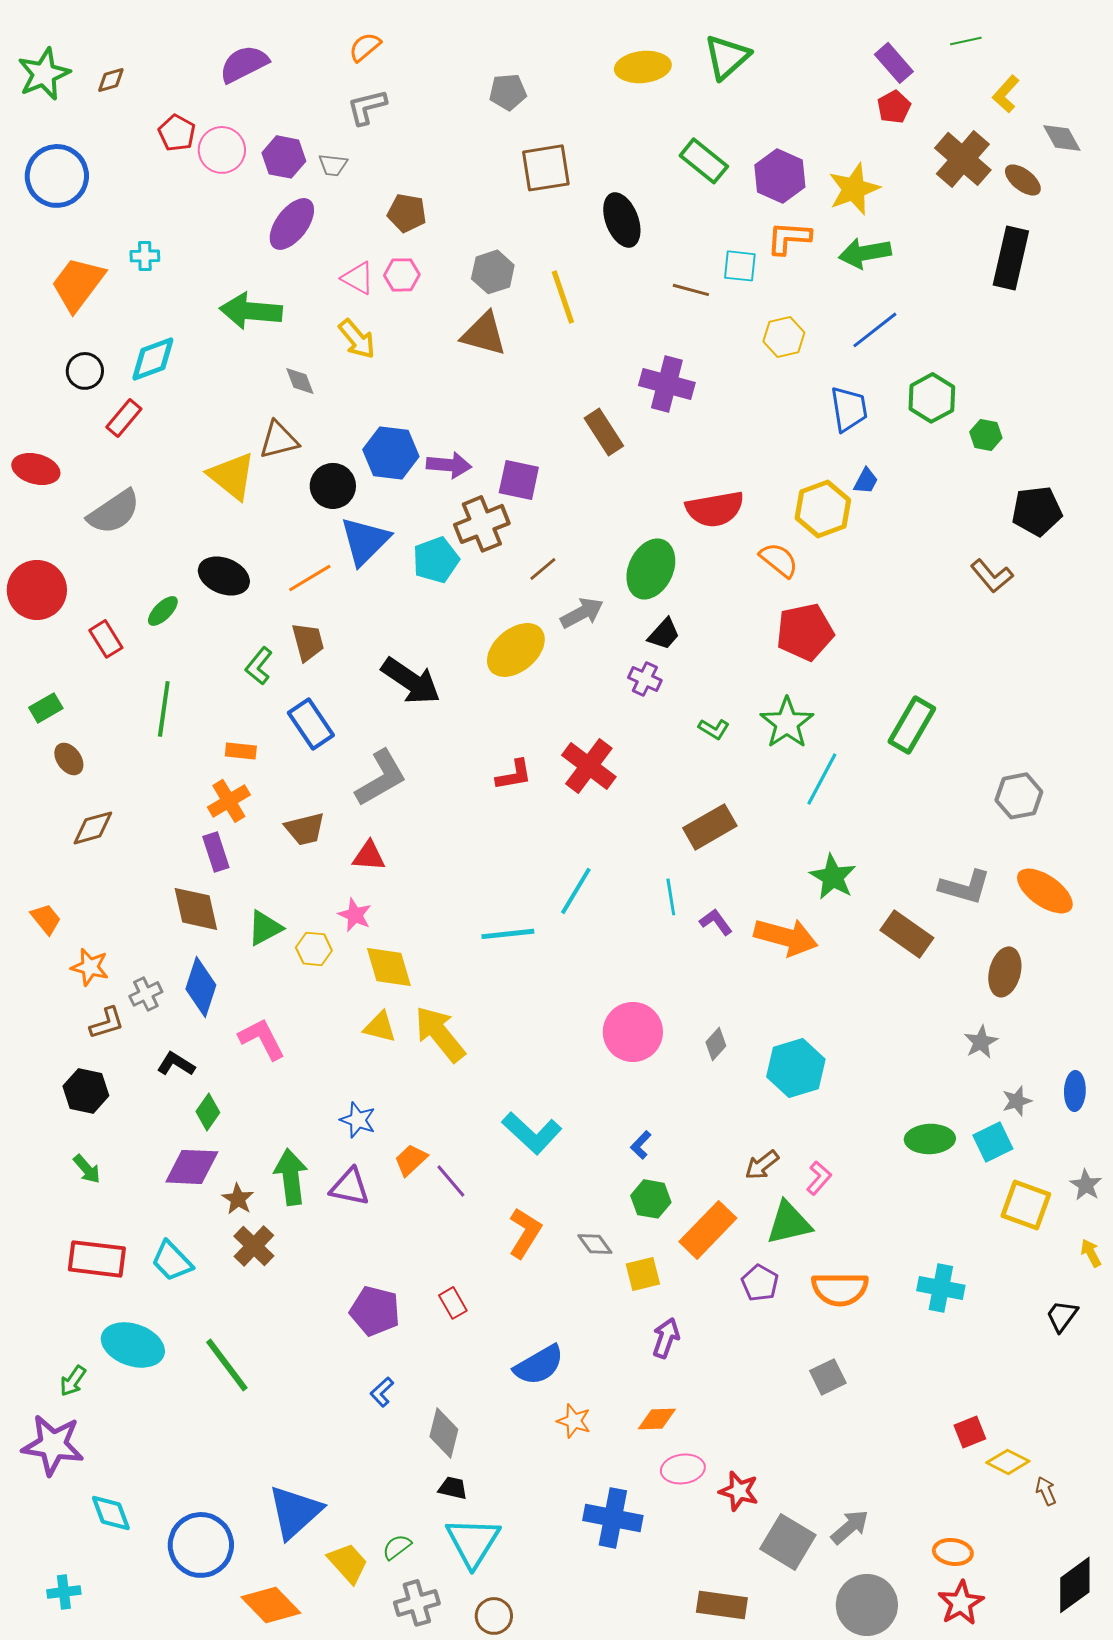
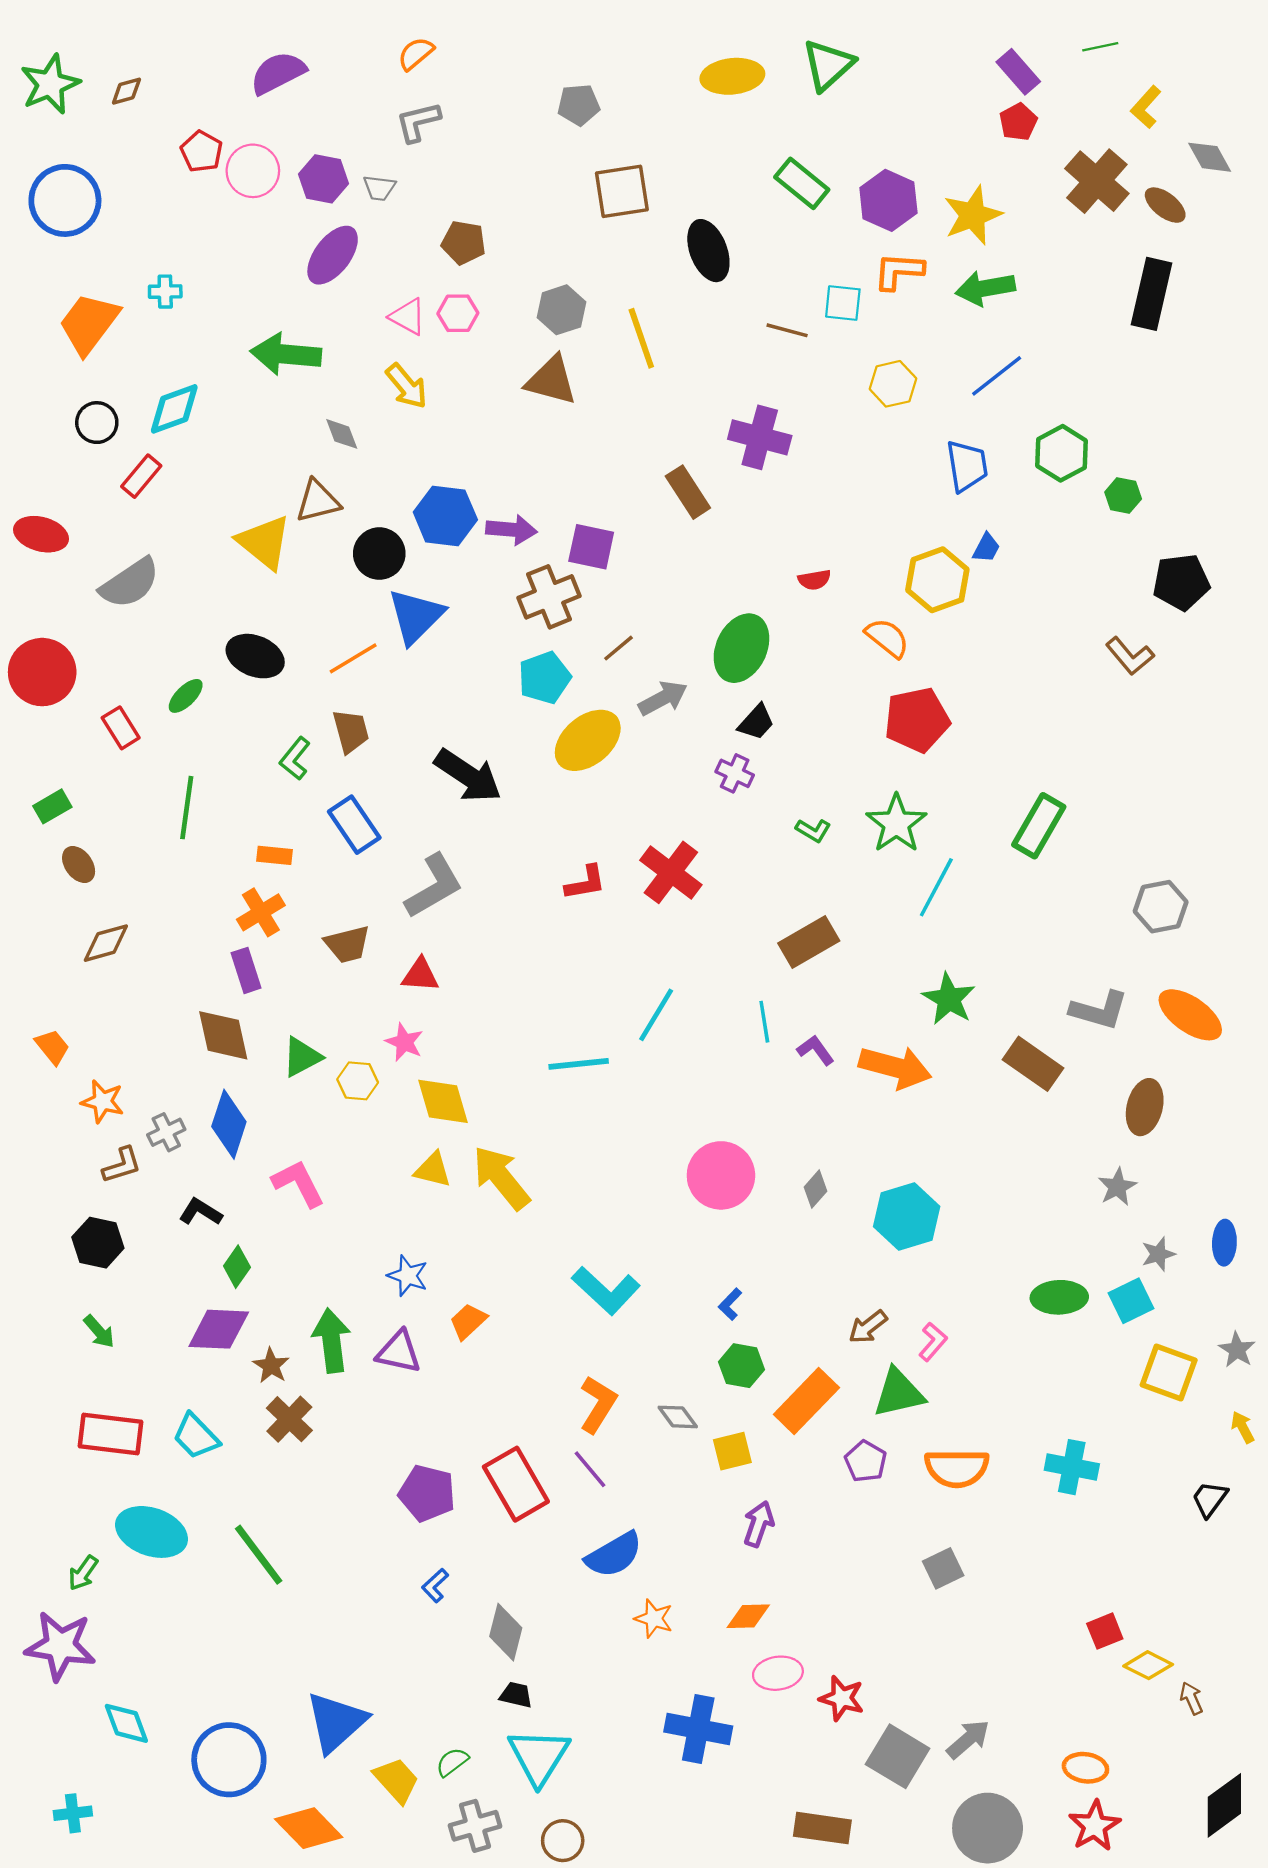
red semicircle: (715, 509) -> (814, 580), size x0.5
cyan pentagon: (436, 560) -> (544, 678), moved
purple line: (451, 1181) -> (590, 1469), moved
red rectangle: (453, 1303) -> (516, 1484), size x2.0

